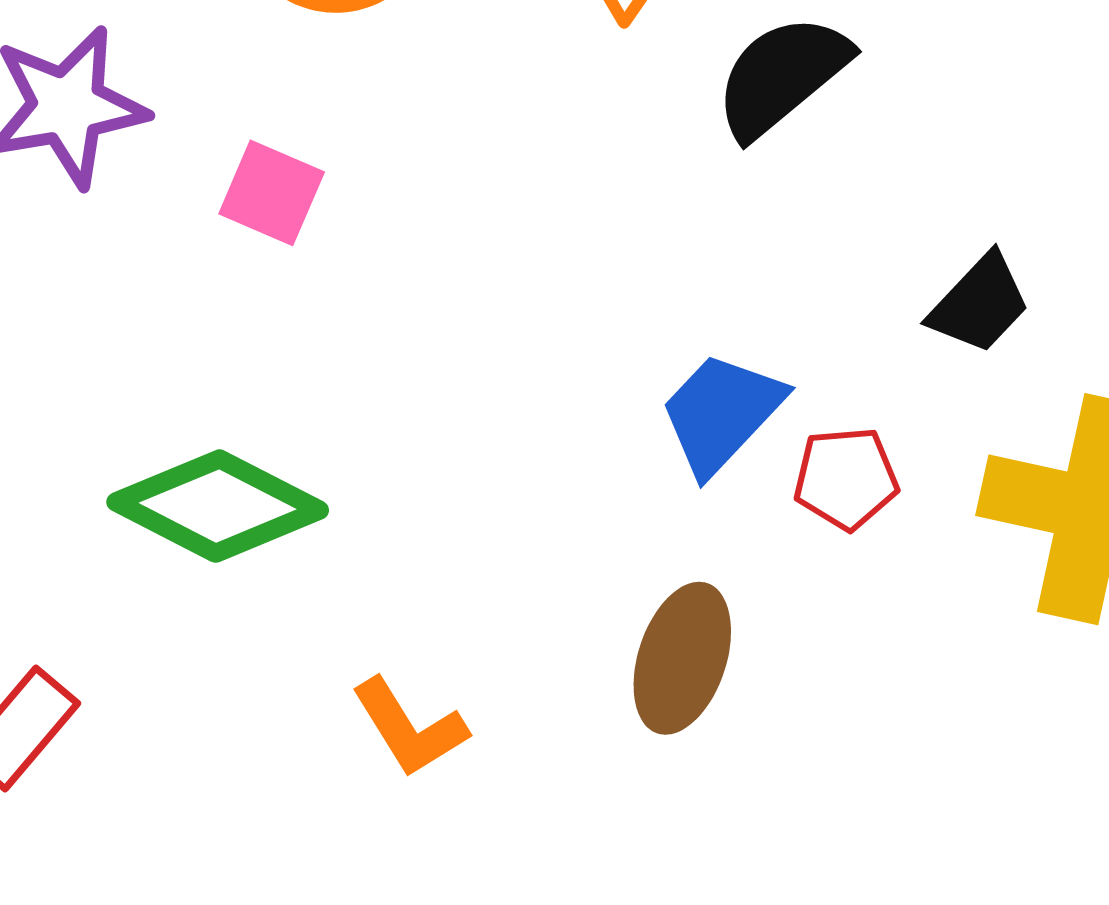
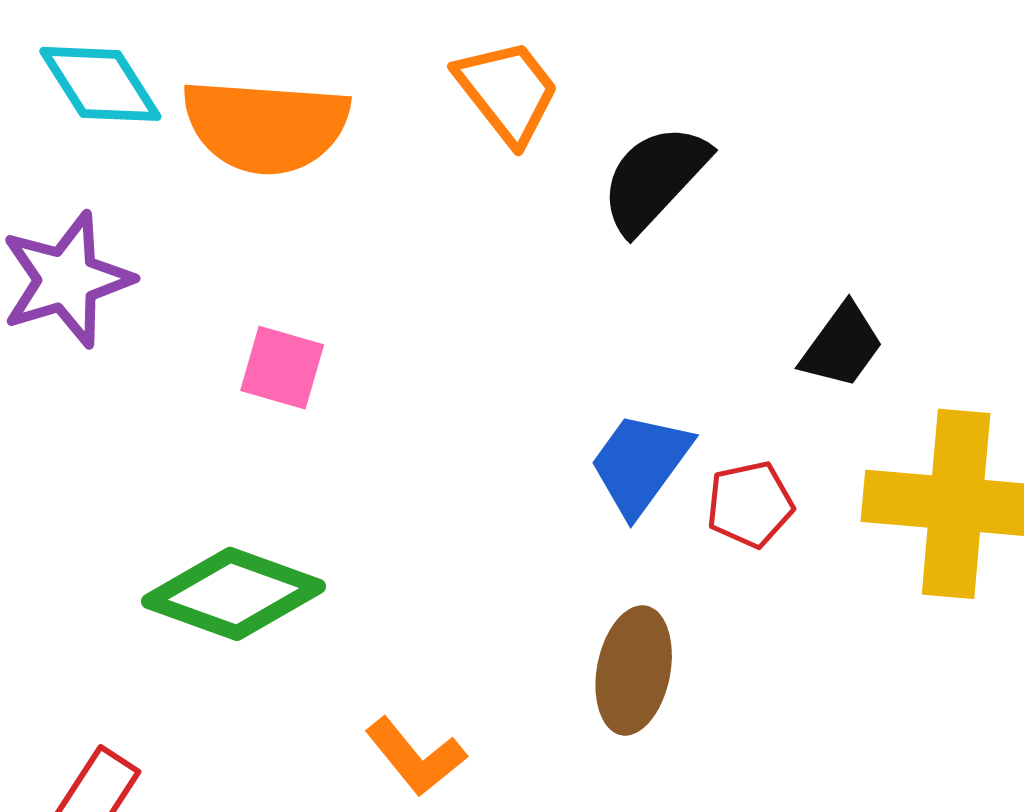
pink square: (272, 193) -> (282, 368), moved

